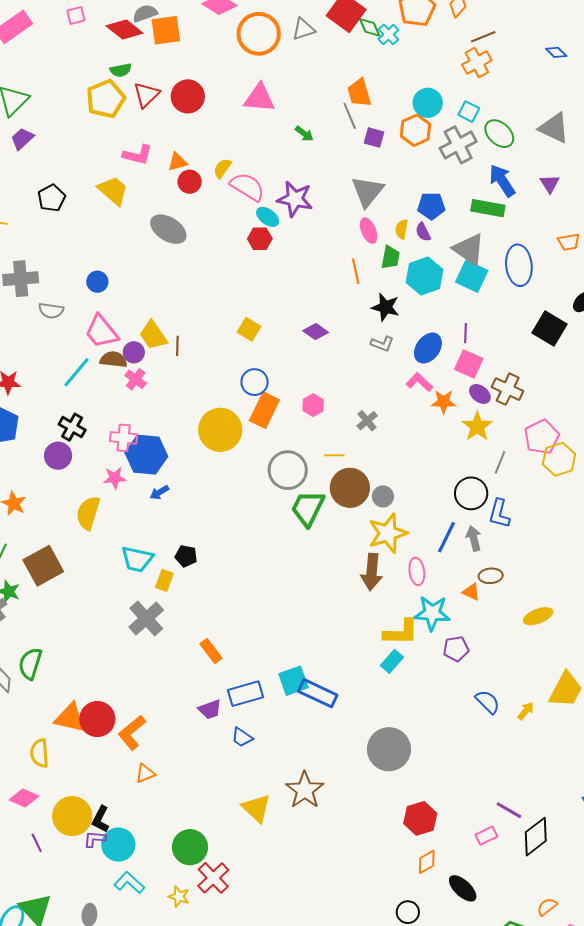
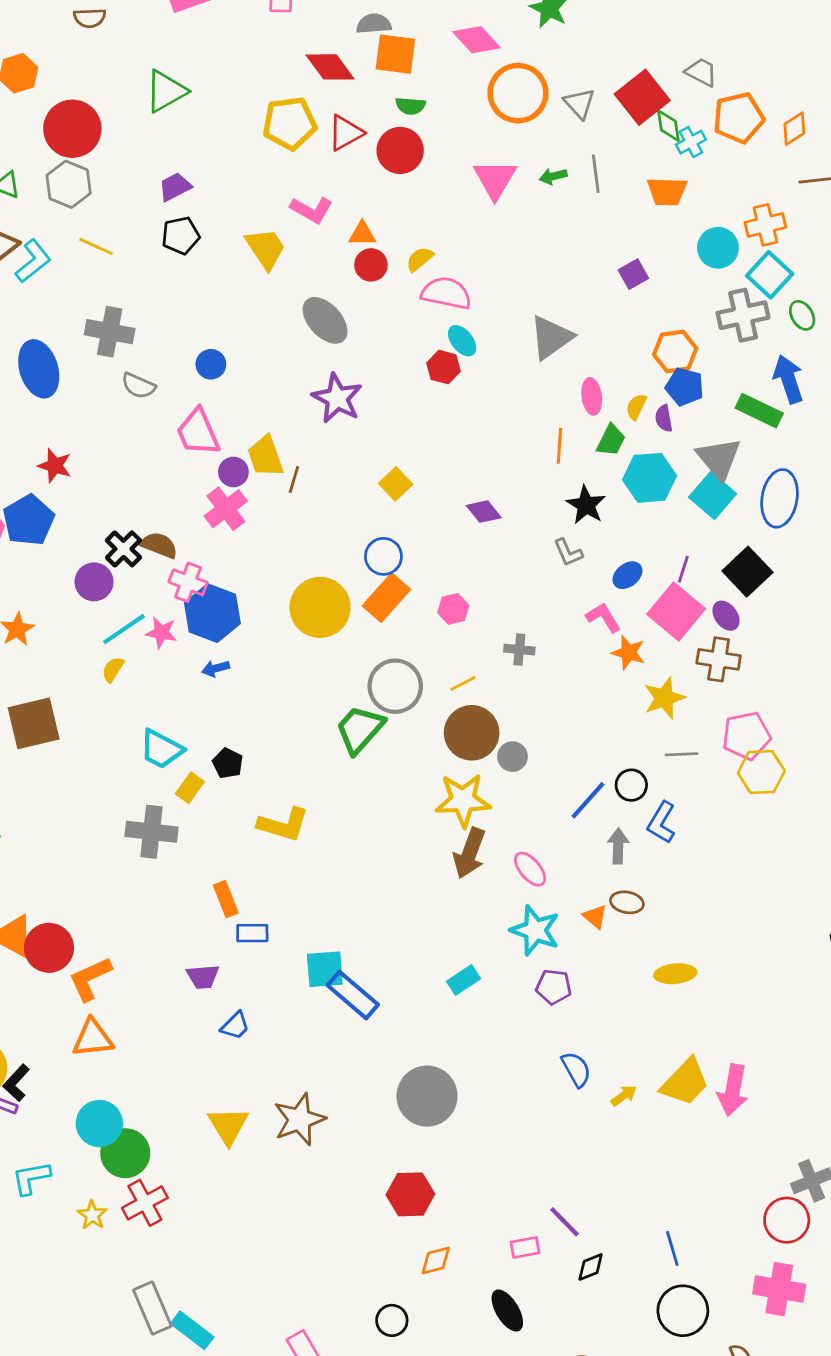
gray triangle: (303, 29) -> (579, 104), turned 50
red diamond: (125, 30) -> (330, 67), moved
orange cross: (477, 63) -> (765, 225), moved
green semicircle: (121, 70) -> (410, 106), moved
orange trapezoid: (359, 93) -> (667, 191), moved, turned -88
pink triangle: (259, 98) -> (495, 179), turned 40
cyan square: (469, 112) -> (770, 275), size x1.5
gray line: (350, 116) -> (596, 174), moved
orange hexagon: (415, 130) -> (675, 351), moved
green arrow: (304, 134) -> (553, 176), moved, turned 114
green ellipse: (499, 134) -> (802, 315), size x0.7
purple square: (374, 137) -> (633, 274), turned 30
purple trapezoid: (22, 139) -> (175, 187), moved
pink semicircle: (247, 187) -> (446, 293), turned -36
gray triangle: (368, 191) -> (551, 338), moved
purple star: (295, 199) -> (337, 398), moved
black square: (550, 328) -> (747, 572), moved
gray L-shape: (382, 344) -> (568, 552), turned 30
blue ellipse: (428, 348) -> (627, 575), size x0.7
brown semicircle: (113, 359) -> (159, 545), moved
pink square: (469, 364) -> (676, 611), size x1.4
cyan line: (77, 372) -> (124, 629), moved
pink cross: (136, 379) -> (226, 509), size x1.4
brown cross: (508, 389) -> (719, 659), turned -32
purple ellipse: (480, 394) -> (726, 616), moved
gray cross: (367, 421) -> (519, 650), turned 30
yellow line: (334, 455) -> (463, 684), turned -42
gray line: (500, 462) -> (681, 754), turned 50
black circle: (471, 493) -> (631, 785), size x0.7
green trapezoid: (308, 508) -> (360, 729), moved
yellow semicircle: (88, 513) -> (113, 669), size x0.6
yellow star: (388, 533) -> (463, 800), moved
blue line: (446, 537) -> (588, 800), moved
pink ellipse: (417, 571) -> (530, 869), turned -48
gray cross: (146, 618) -> (151, 832), turned 33
yellow L-shape: (401, 632) -> (283, 825), moved
blue rectangle: (245, 694) -> (252, 933), moved, size x0.7
blue trapezoid: (242, 737) -> (235, 1026), turned -95
orange triangle: (145, 773) -> (93, 1038), size x1.5
red hexagon: (420, 818) -> (410, 1194), moved
black diamond: (536, 837) -> (591, 1267), size x0.6
cyan circle: (118, 845) -> (99, 1124), moved
cyan L-shape: (129, 883) -> (31, 1178), turned -68
black ellipse: (463, 888) -> (507, 1311), moved

